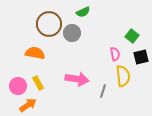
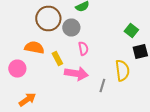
pink semicircle: (115, 54) -> (83, 48), moved
yellow rectangle: (38, 83) -> (57, 58), moved
pink circle: (18, 86) -> (17, 68), moved

